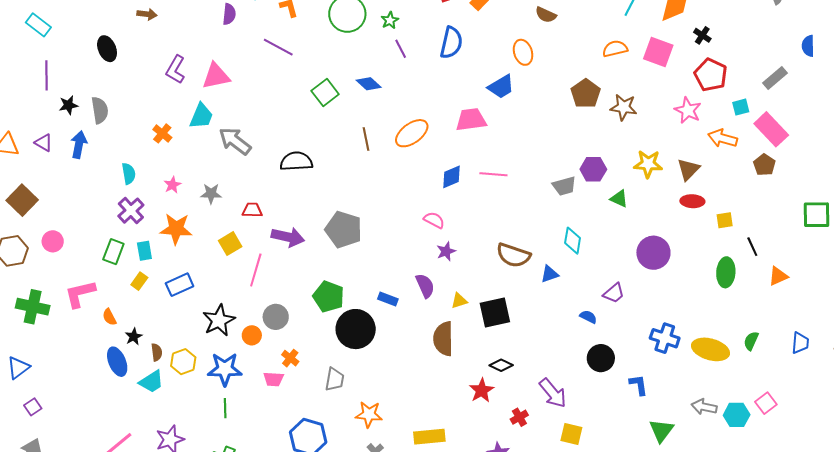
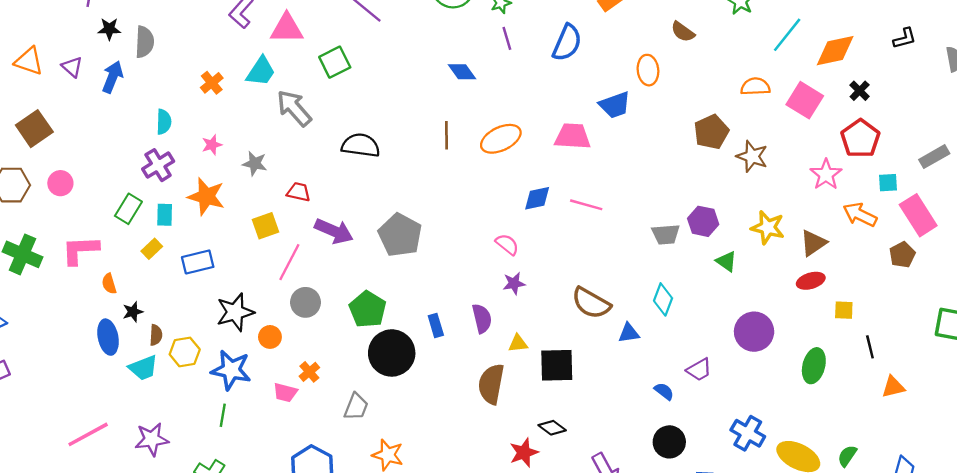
green square: (325, 92) -> (335, 62), moved
red ellipse: (692, 201) -> (811, 281), turned -30
green ellipse: (726, 272) -> (814, 366), moved
blue rectangle: (388, 299) -> (436, 325), turned 42
gray circle: (276, 317) -> (305, 302), moved

